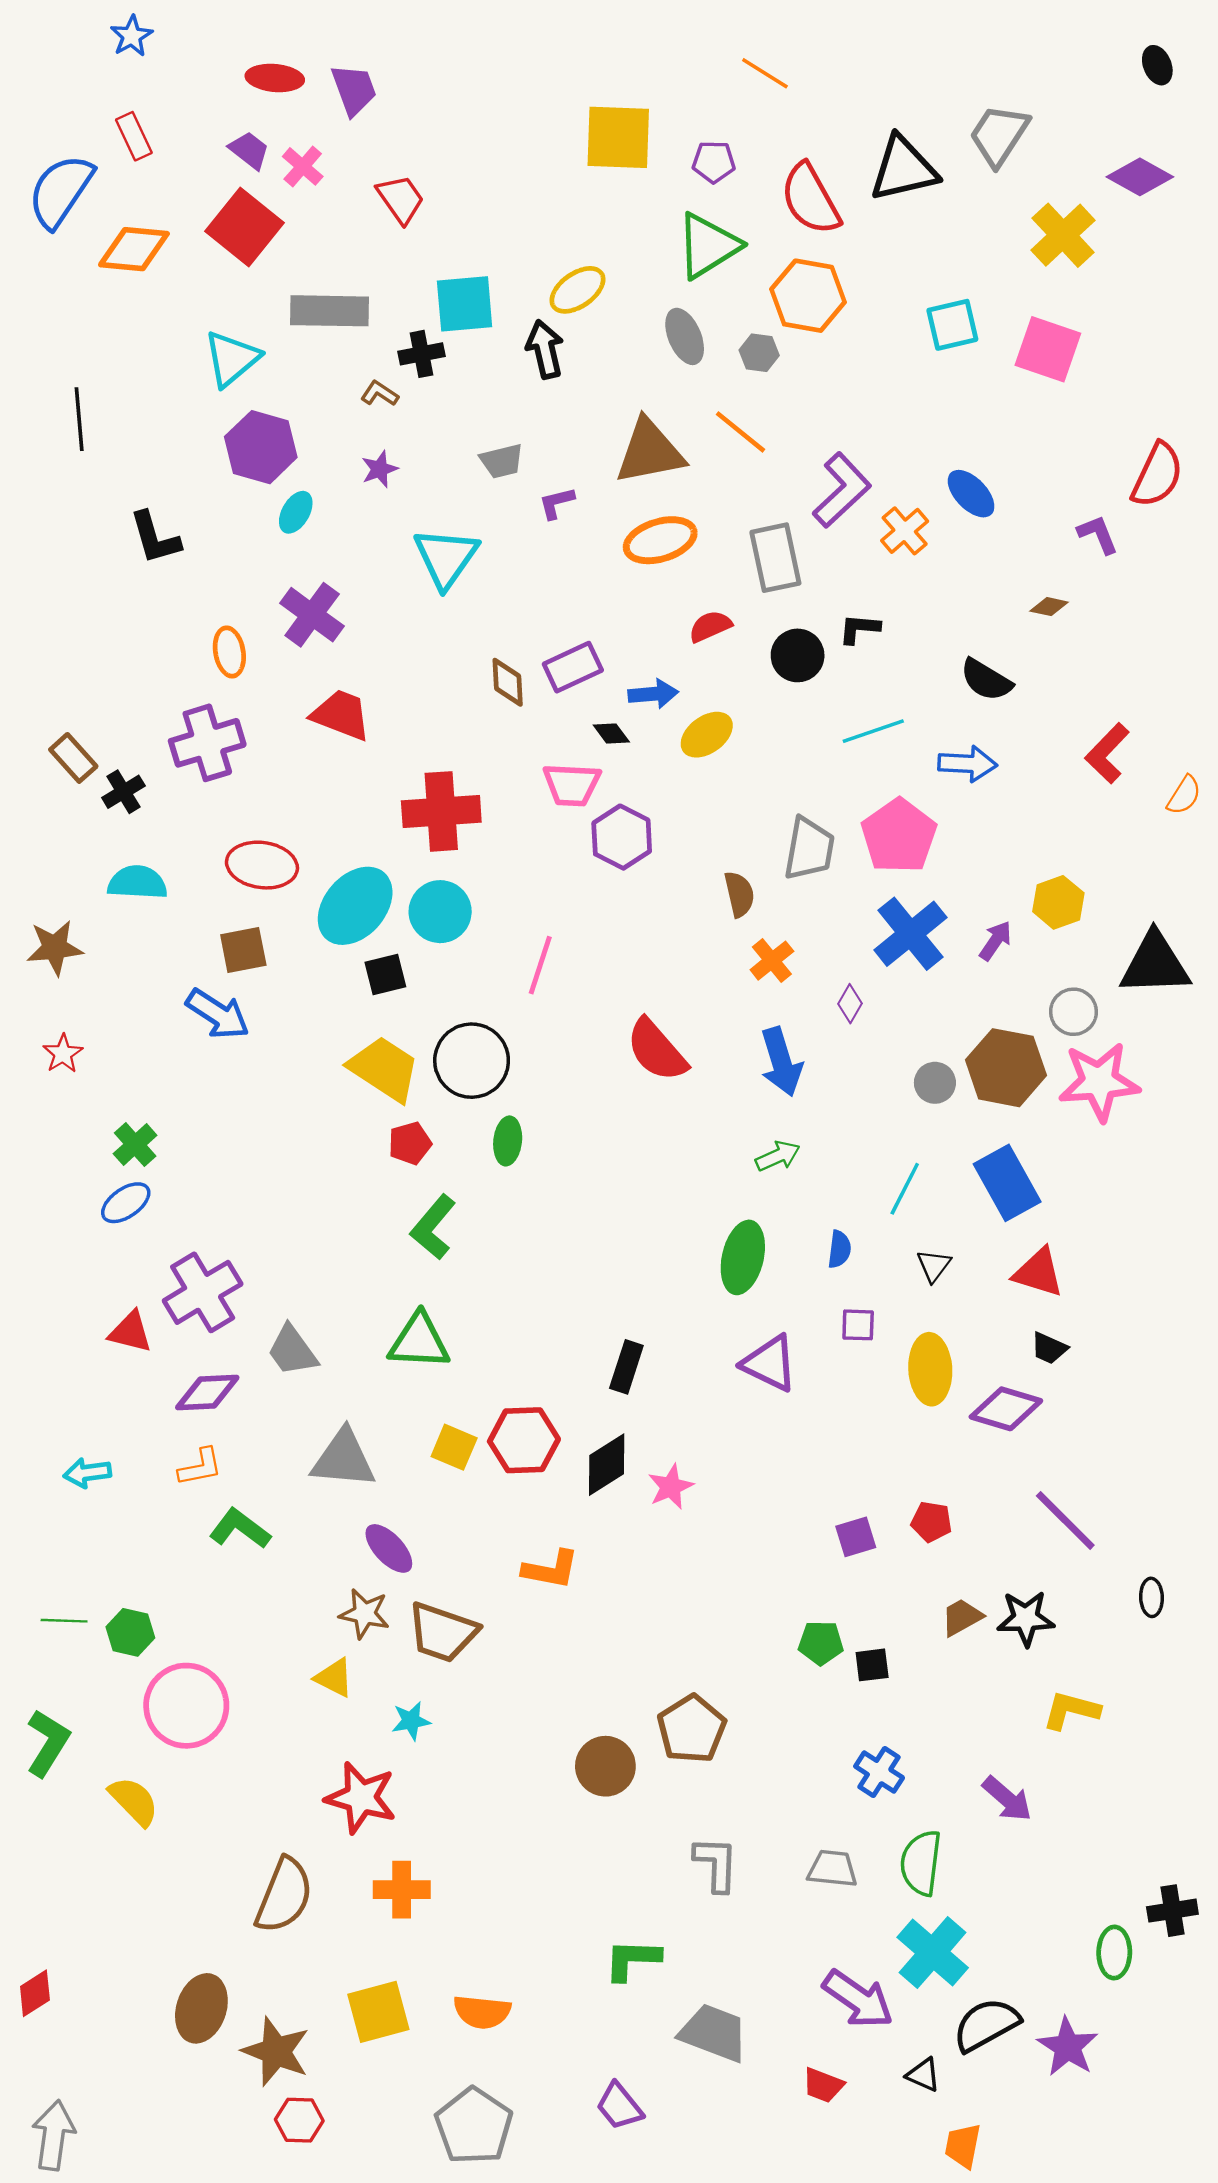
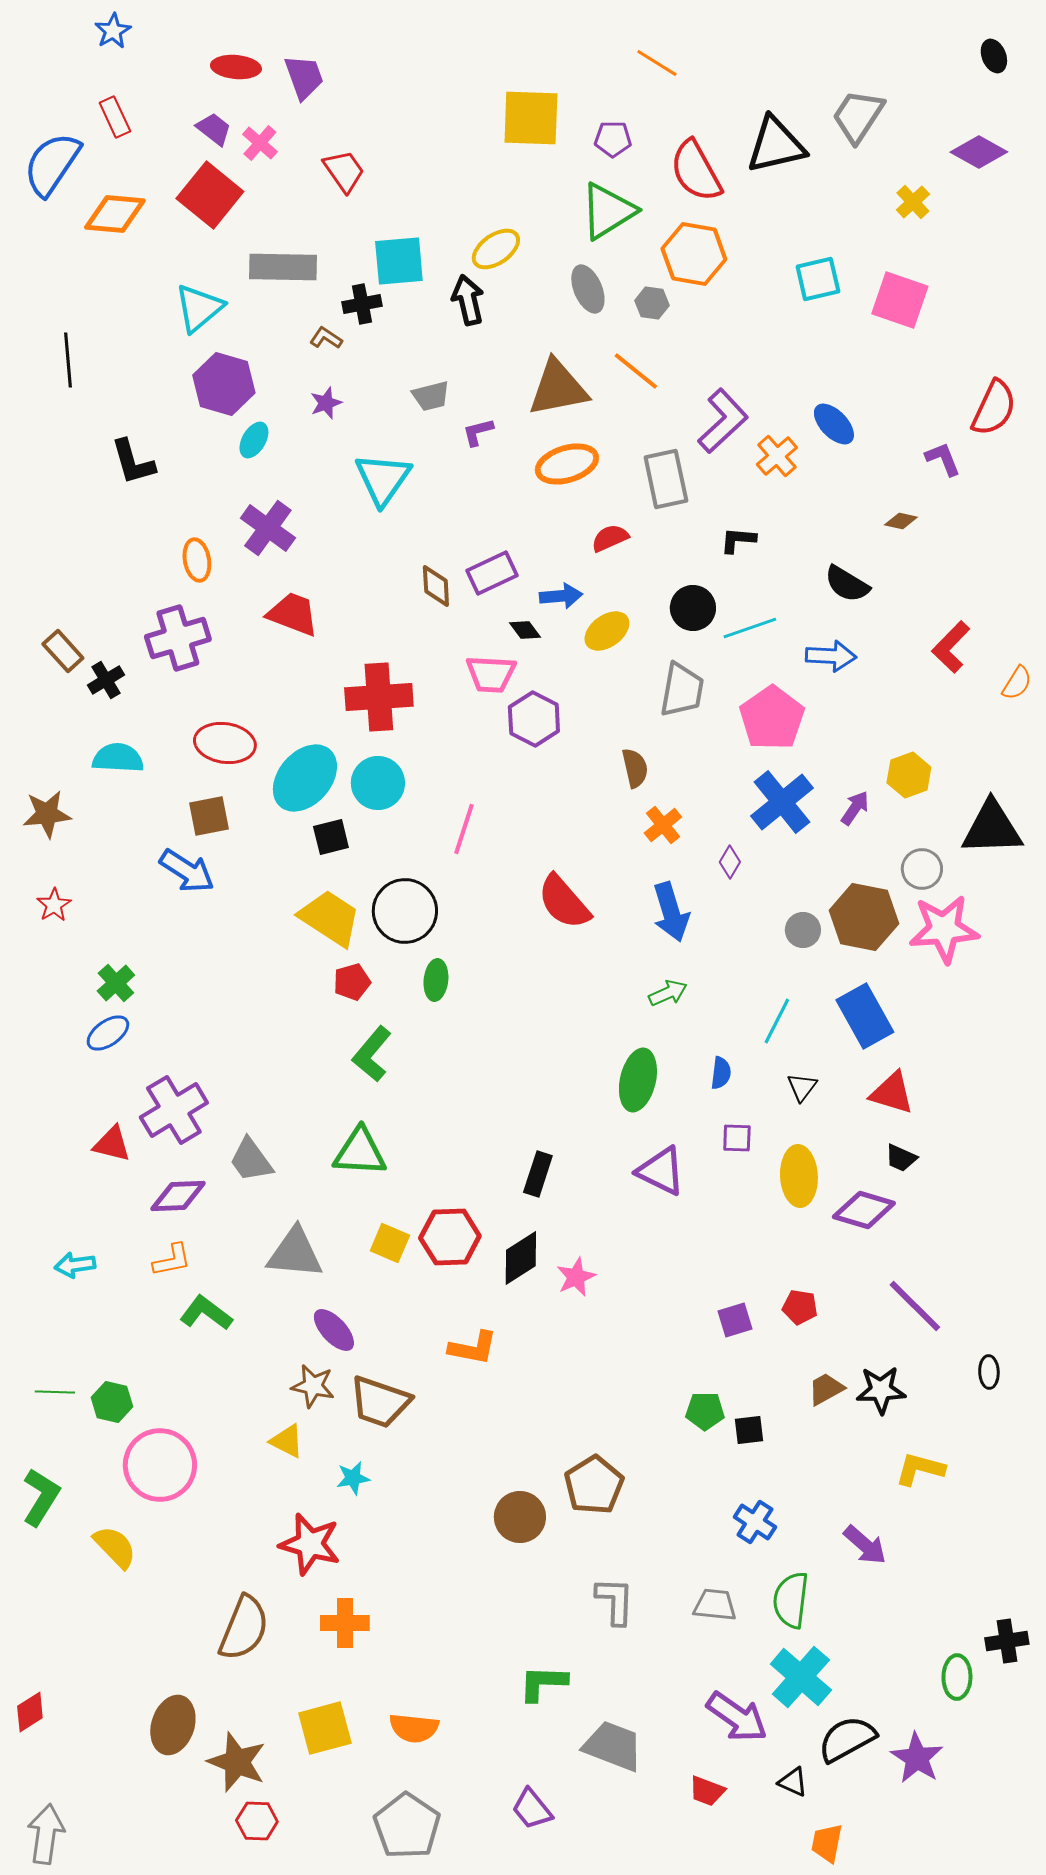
yellow cross: (1063, 235) -> (913, 202), size x0.6
black circle: (798, 655) -> (693, 608), moved
gray trapezoid: (809, 849) -> (682, 690), moved

